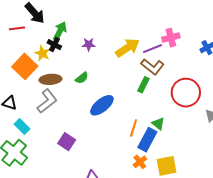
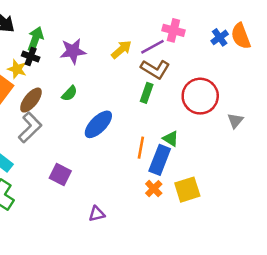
pink cross: (171, 38) -> (173, 30), turned 36
purple star: (89, 44) -> (73, 51), size x1.5
yellow arrow: (127, 48) -> (121, 49), size x0.7
brown ellipse: (50, 79) -> (31, 100), turned -40

